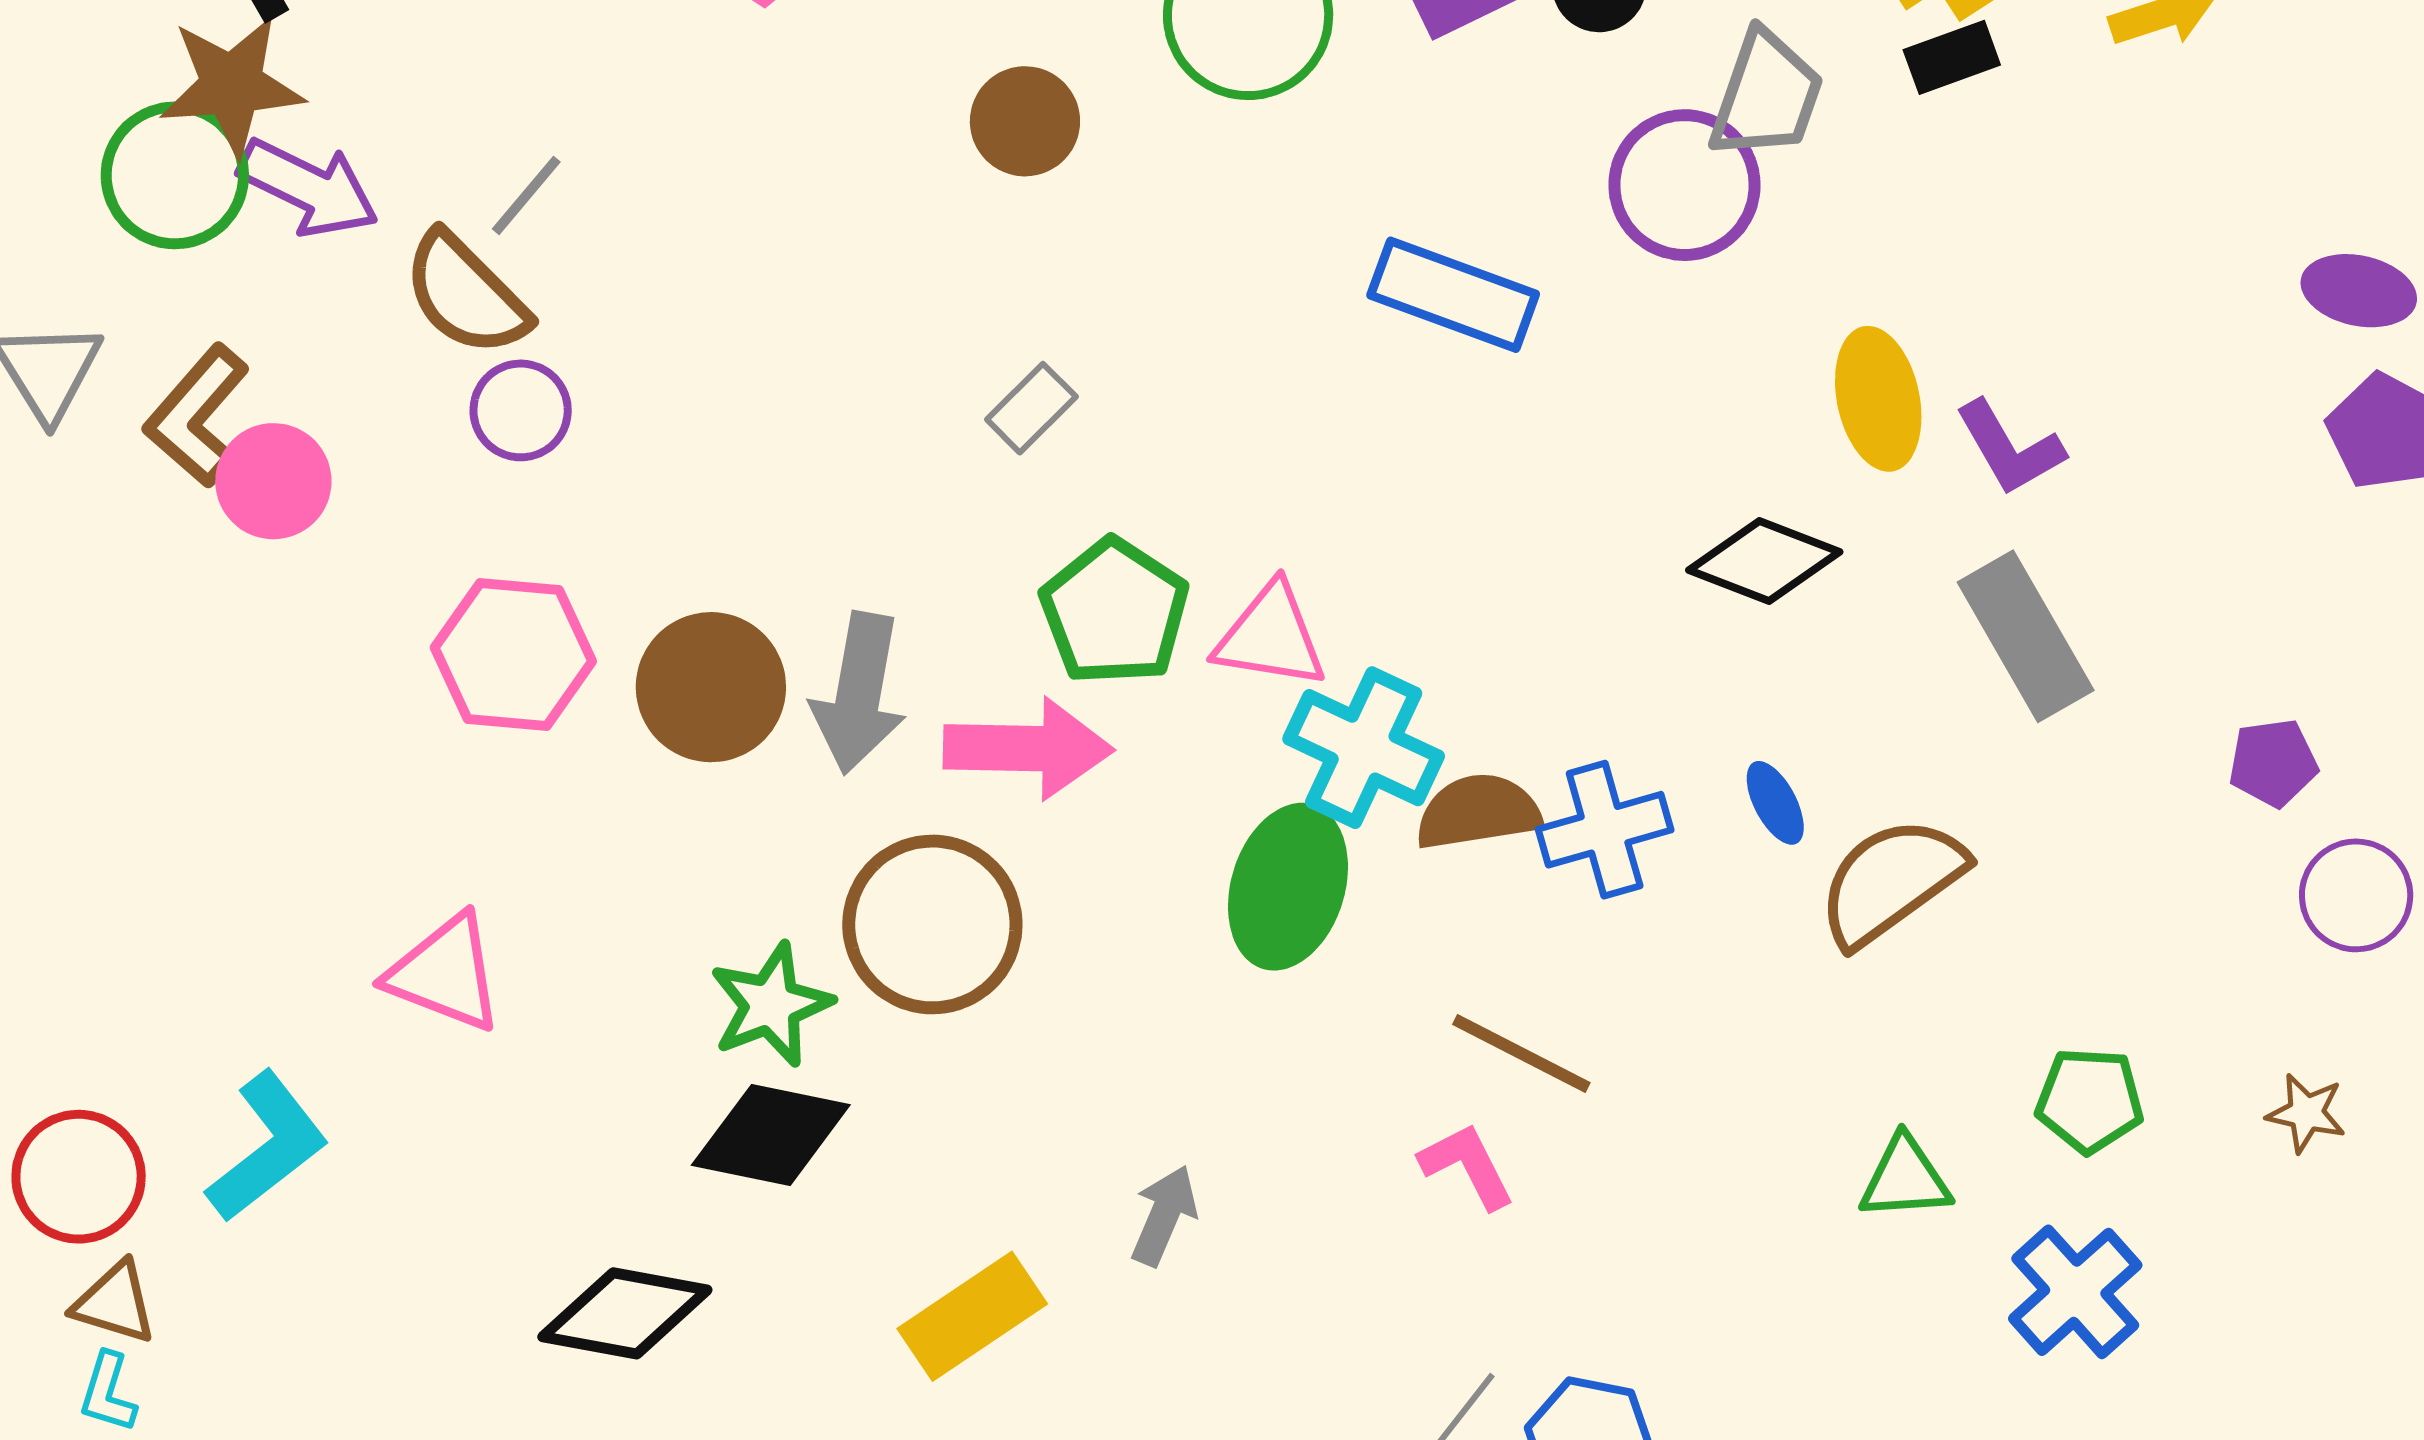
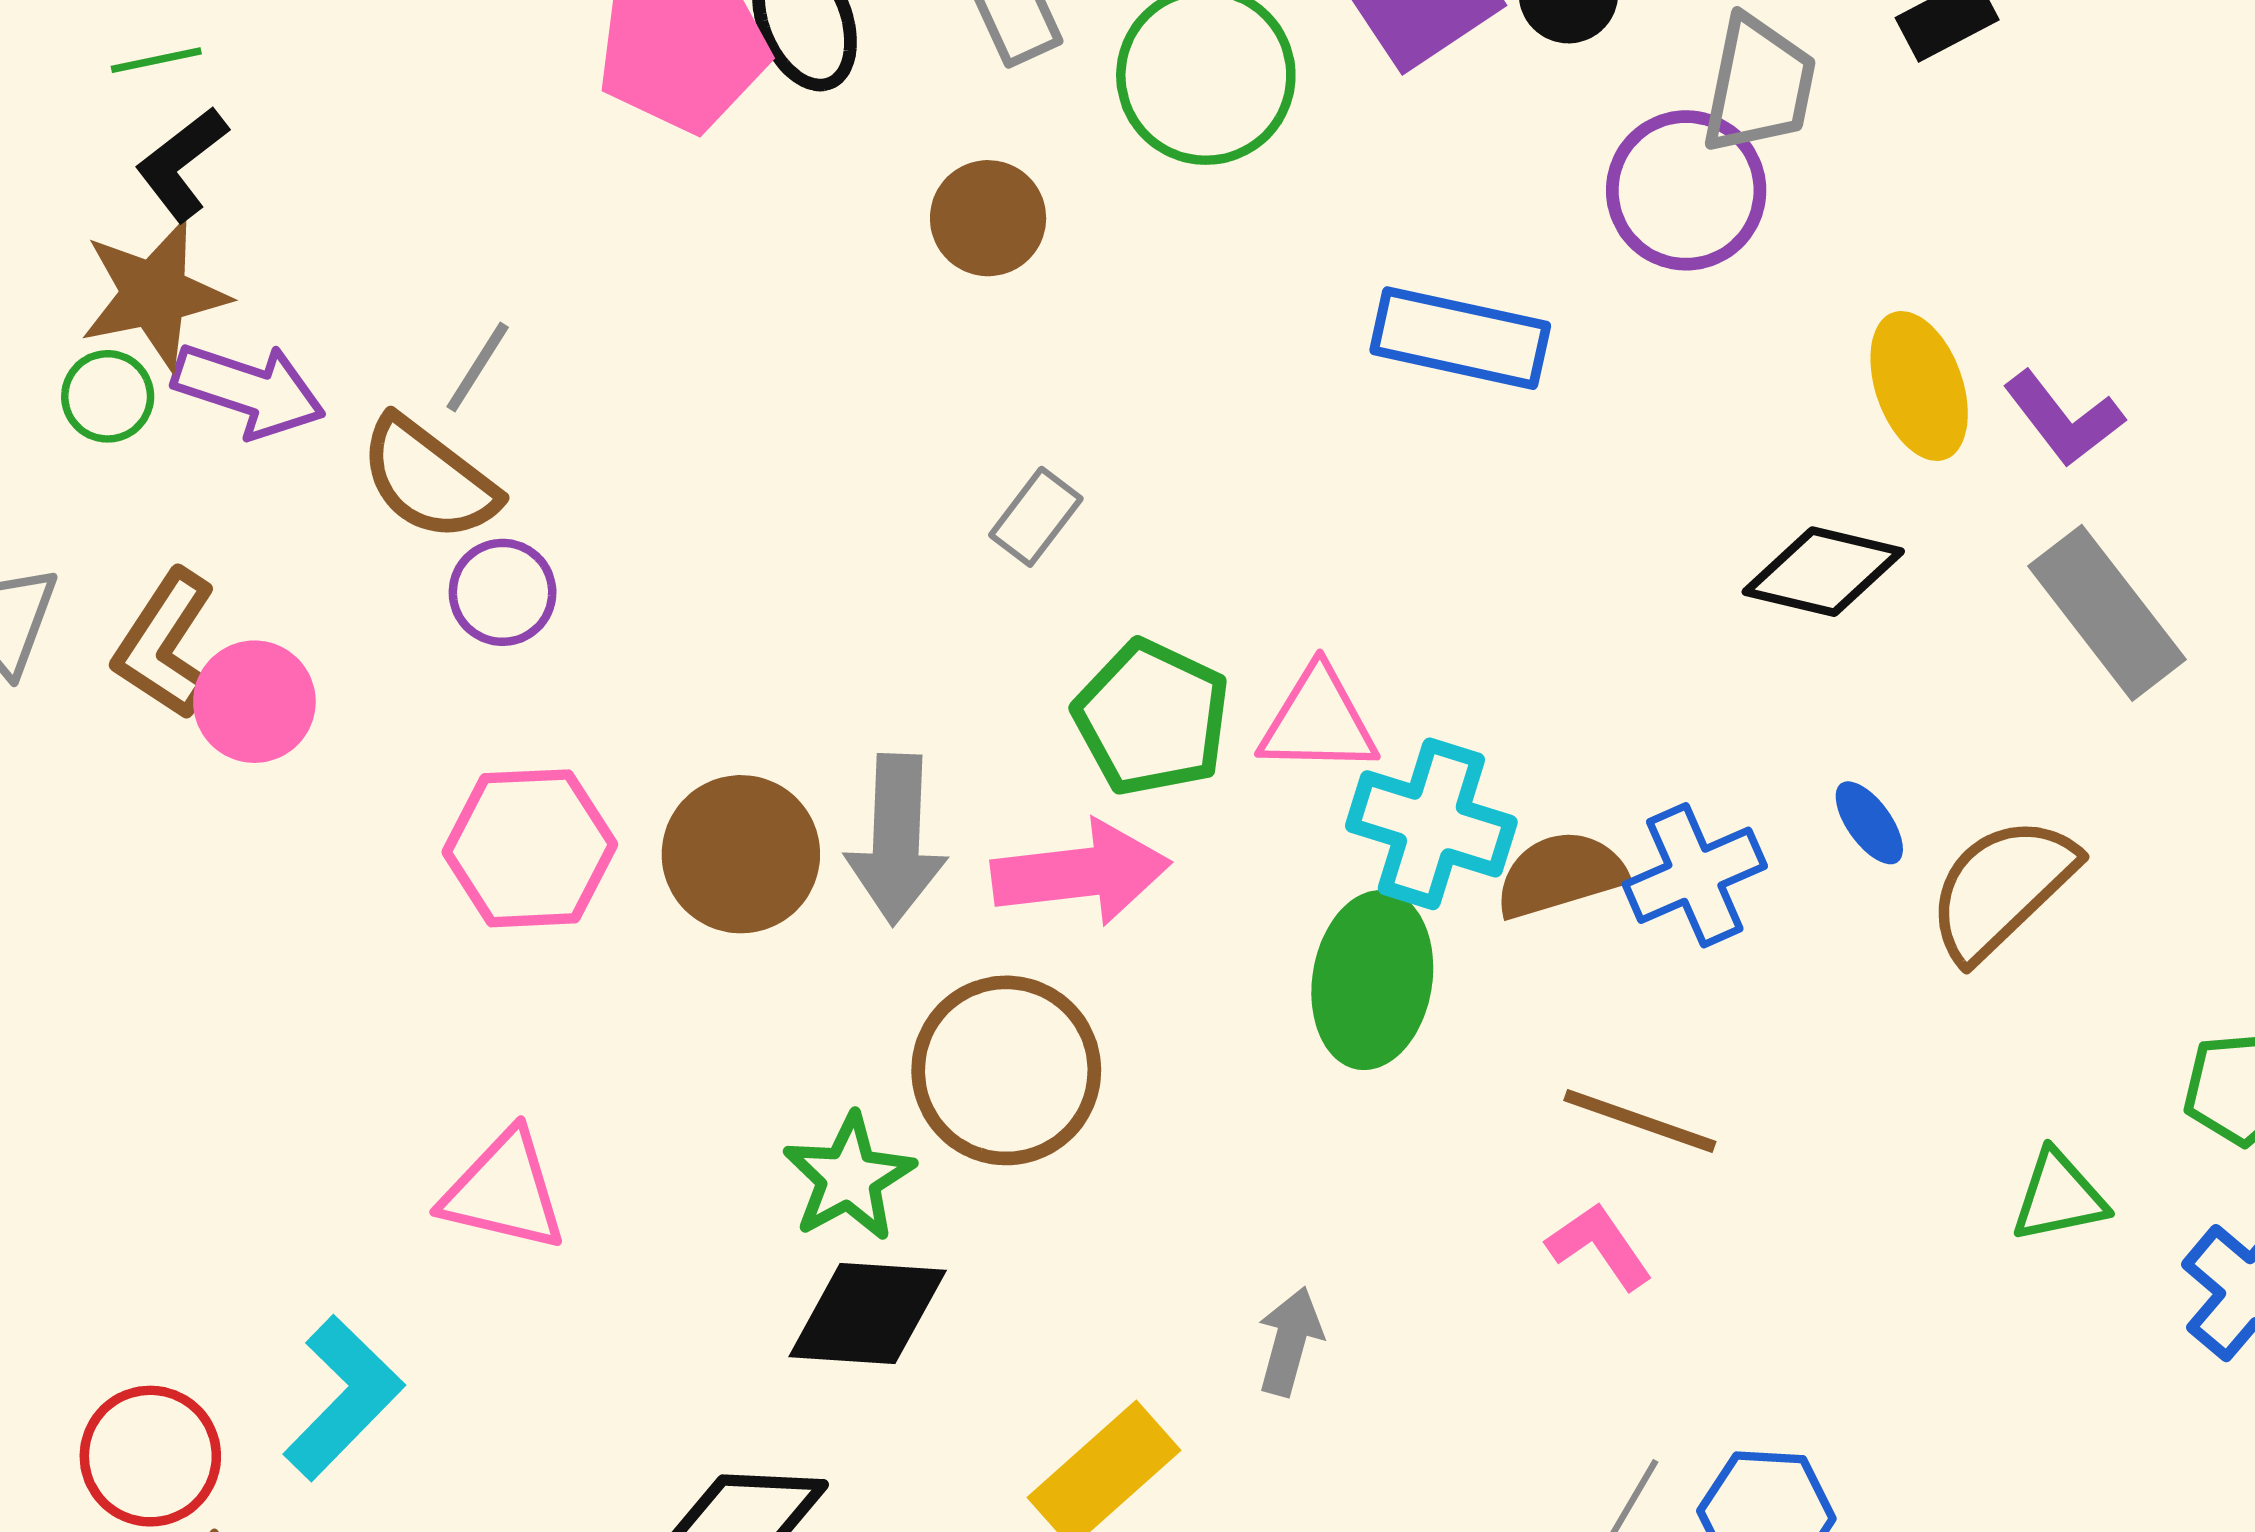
green circle: (175, 175) -> (108, 396), size x0.6

